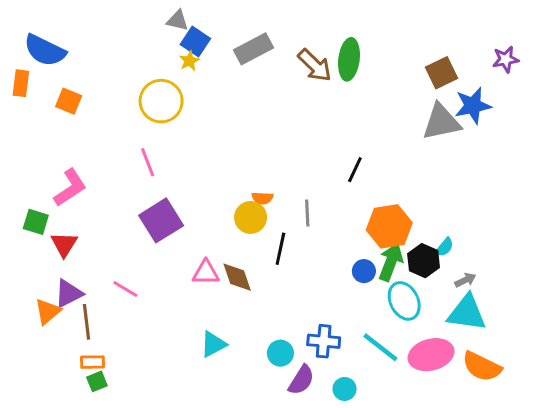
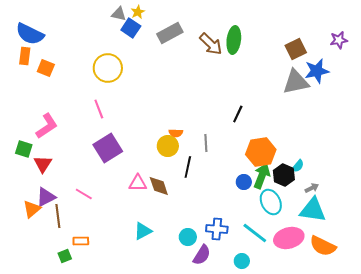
yellow star: (189, 61) -> (138, 12), moved
orange rectangle: (21, 83) -> (25, 56), moved
orange rectangle: (92, 362) -> (81, 241), moved
cyan circle: (345, 389) -> (242, 261), moved

